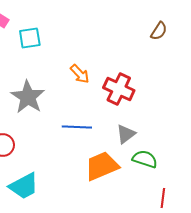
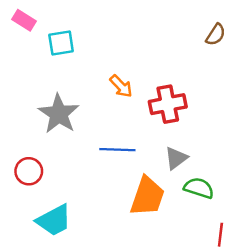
red cross: (119, 89) -> (168, 104), turned -36
orange trapezoid: (102, 166) -> (147, 196), turned 132

